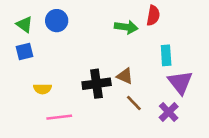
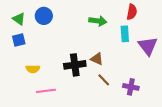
red semicircle: (153, 15) -> (132, 12), moved
cyan rectangle: (166, 55) -> (125, 34), moved
purple triangle: (180, 82) -> (148, 46), moved
purple cross: (169, 112) -> (131, 87), turned -35

